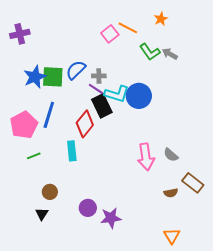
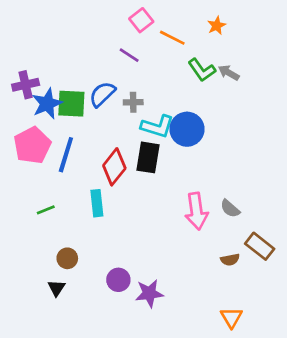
purple cross: (20, 34) -> (26, 85), moved
pink square: (110, 34) -> (141, 20), moved
purple line: (96, 89) -> (129, 55), moved
black rectangle: (102, 106) -> (148, 157), moved, turned 35
pink pentagon: (24, 125) -> (32, 145), moved

